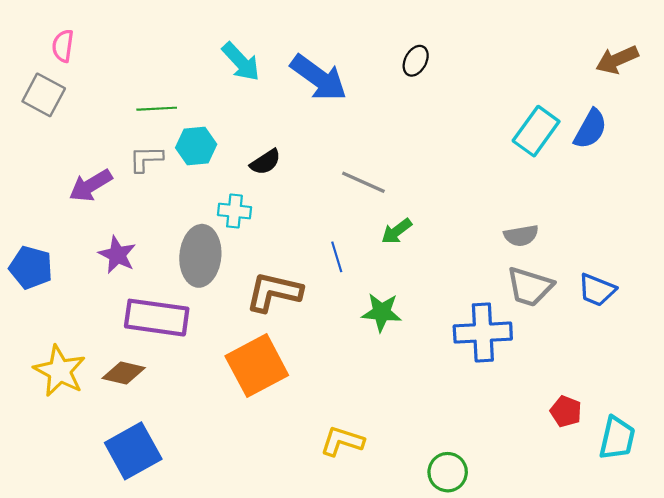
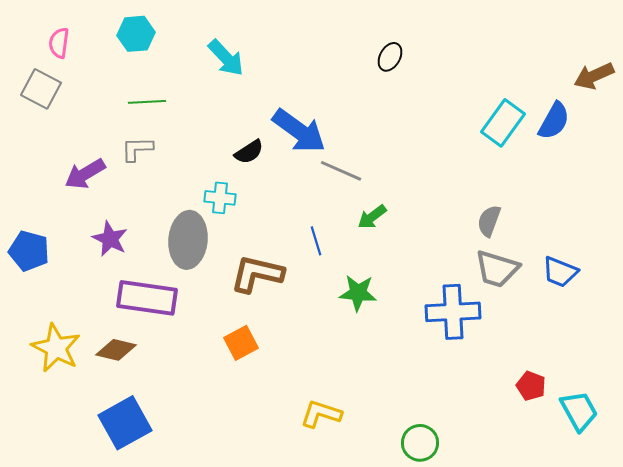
brown arrow: (617, 60) -> (594, 76), moved
blue arrow: (319, 78) -> (299, 131), moved
cyan hexagon: (196, 146) -> (136, 34), moved
gray semicircle: (521, 236) -> (489, 221), turned 120
orange square: (257, 366) -> (241, 343), size x0.6
cyan trapezoid: (617, 438) -> (579, 411), turned -42

